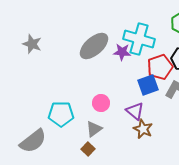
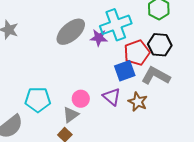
cyan cross: (139, 39) -> (116, 25), turned -36
pink circle: (101, 103) -> (81, 99), moved
brown star: (143, 129) -> (138, 102), moved

